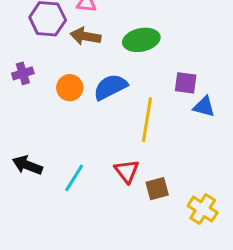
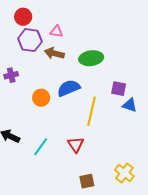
orange circle: (70, 88) -> (41, 98), moved
brown square: (157, 189) -> (87, 181), moved

